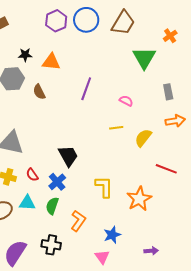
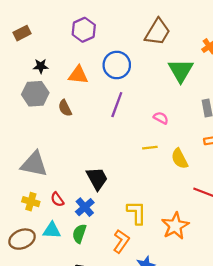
blue circle: (86, 20) -> (117, 65), moved
black star: (25, 55) -> (41, 66), moved
yellow semicircle: (143, 138) -> (180, 159), turned -66
orange L-shape: (78, 221) -> (121, 241), moved

